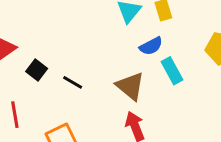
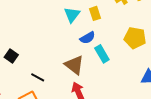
black line: (73, 82) -> (38, 77), moved

